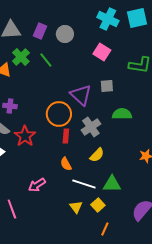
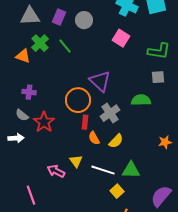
gray square: (107, 86) -> (158, 77), moved
orange semicircle: (66, 164) -> (94, 138), moved
pink arrow: (37, 185) -> (56, 171), turned 60
yellow triangle: (76, 207) -> (76, 161), moved

